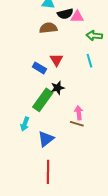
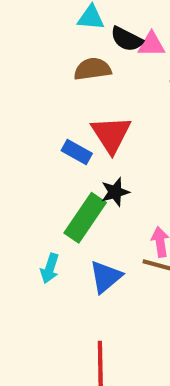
black semicircle: (65, 14) -> (127, 39), turned 42
red triangle: (56, 60) -> (111, 134), size x1.5
blue triangle: (46, 139) -> (106, 277), moved

